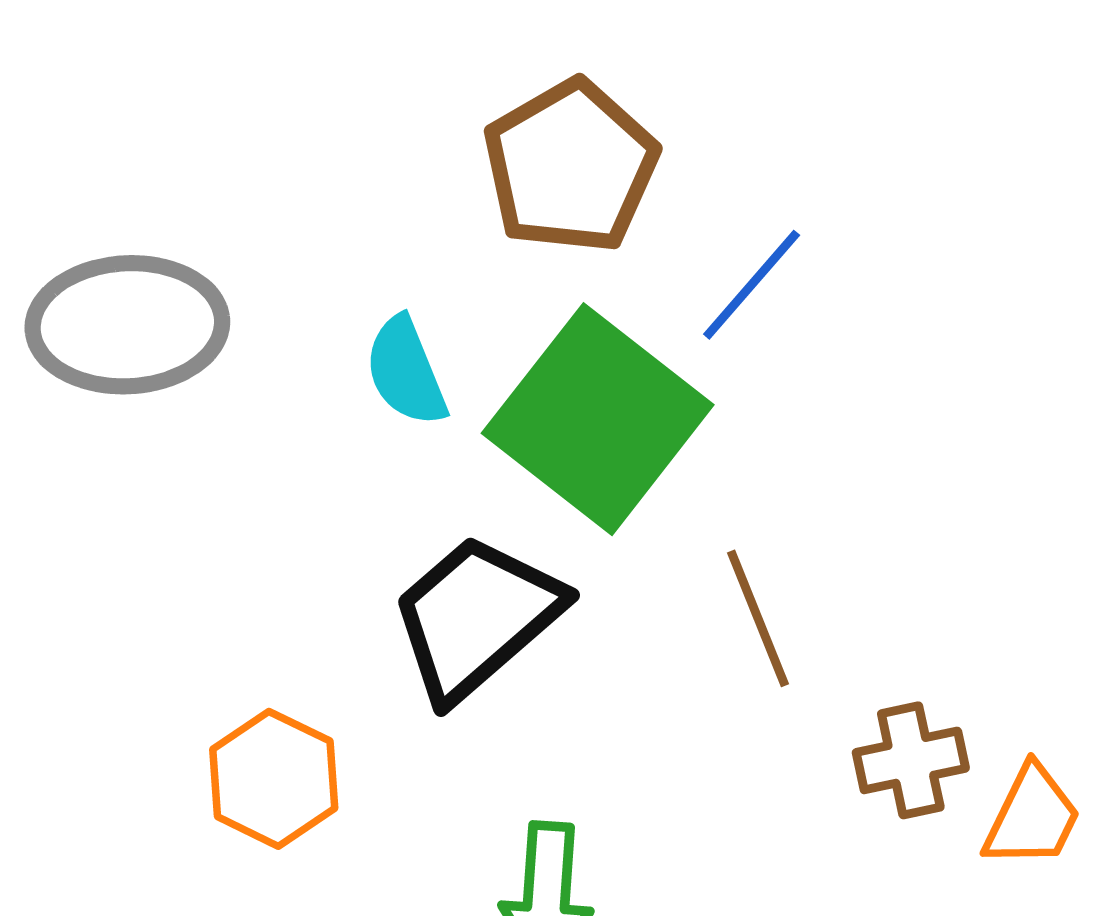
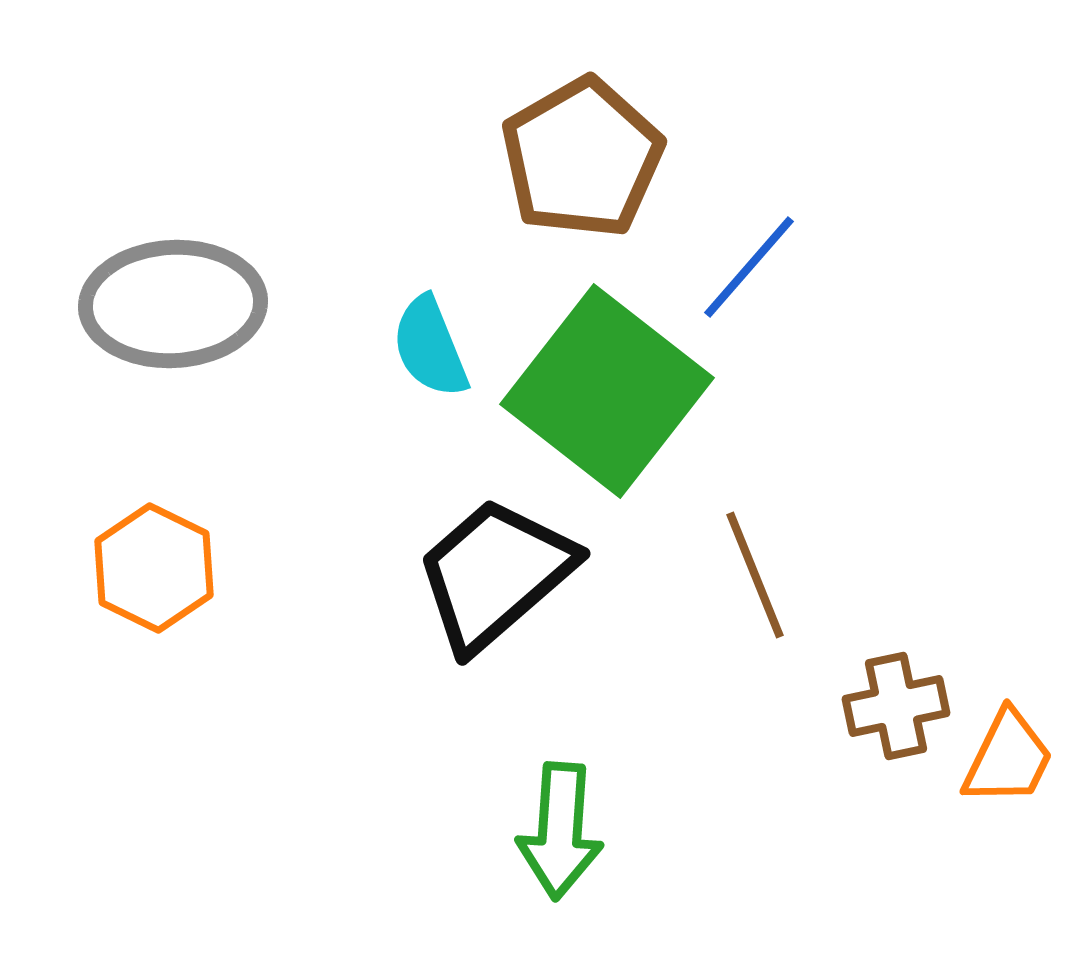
orange hexagon: (274, 779) -> (154, 568), moved

